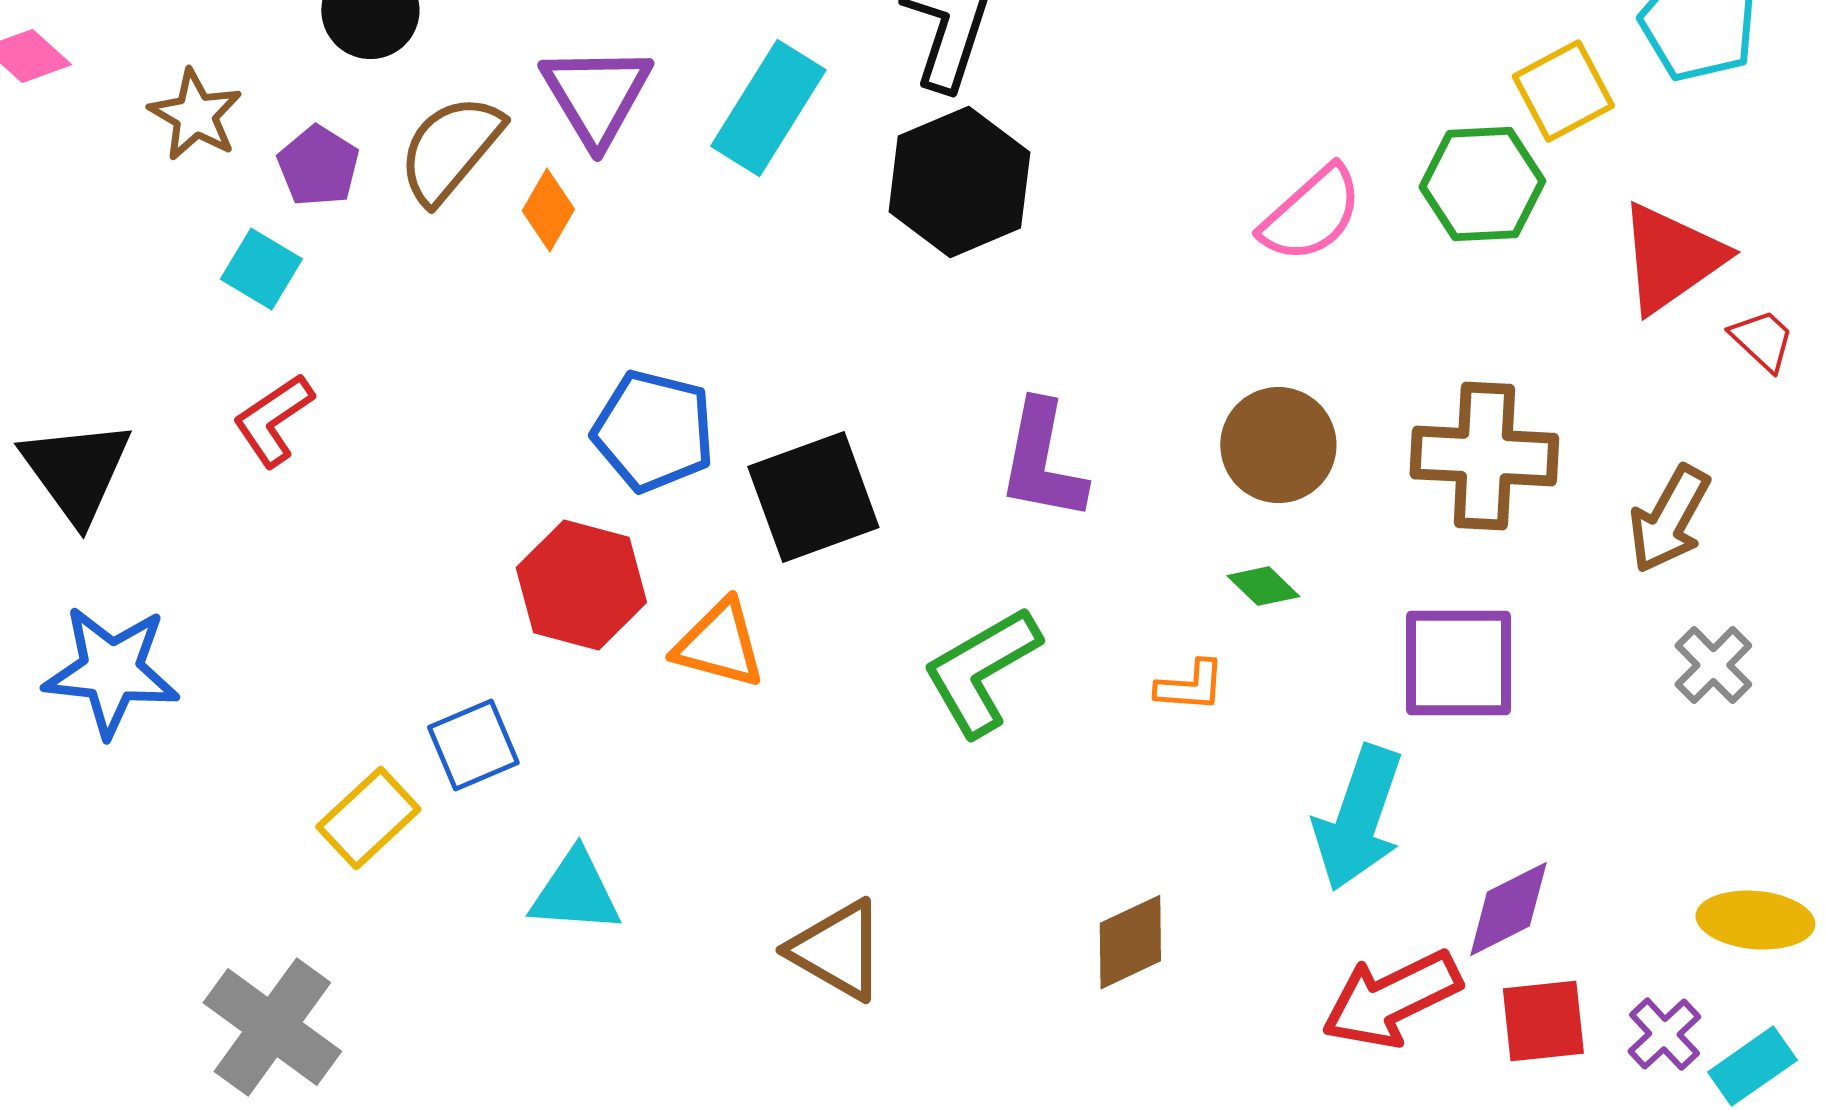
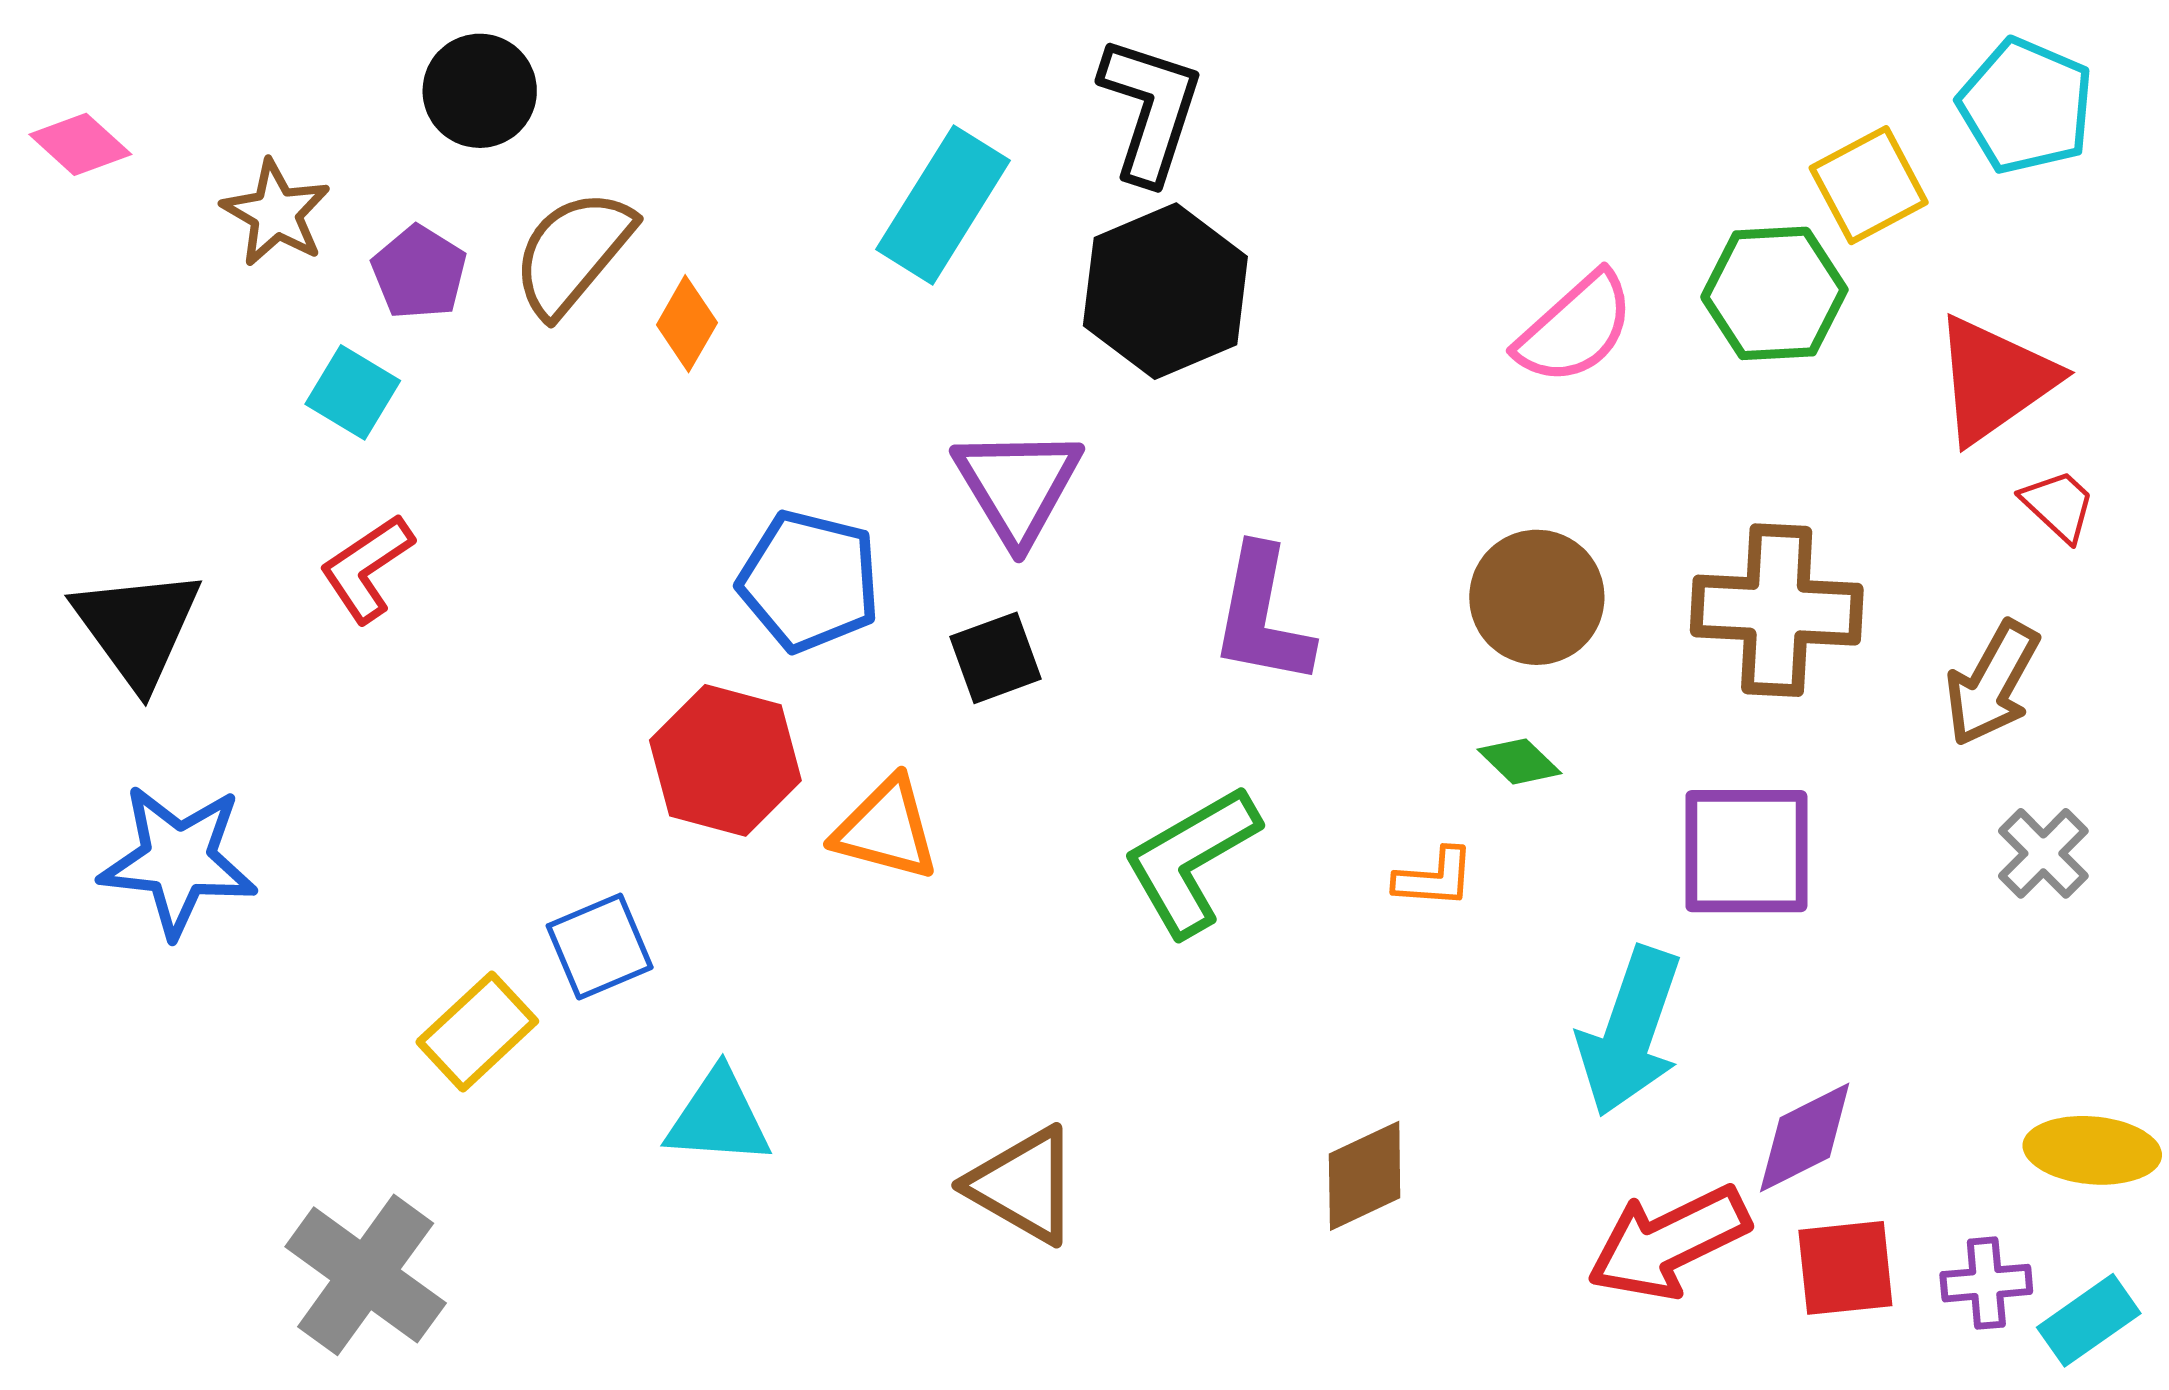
purple triangle: (596, 95) -> (1018, 486), moved
red trapezoid: (1762, 340) -> (2058, 505), moved
black square: (813, 497) -> (995, 658), size x0.6
purple cross: (1664, 1034) -> (1986, 1283), turned 38

